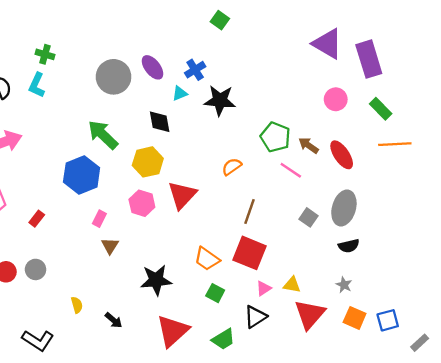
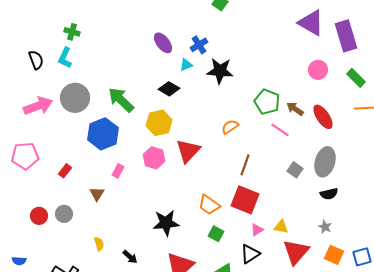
gray circle: (114, 77) -> (75, 98), moved
black diamond: (160, 122) -> (169, 89), turned -50
brown triangle: (110, 246) -> (97, 194), moved

